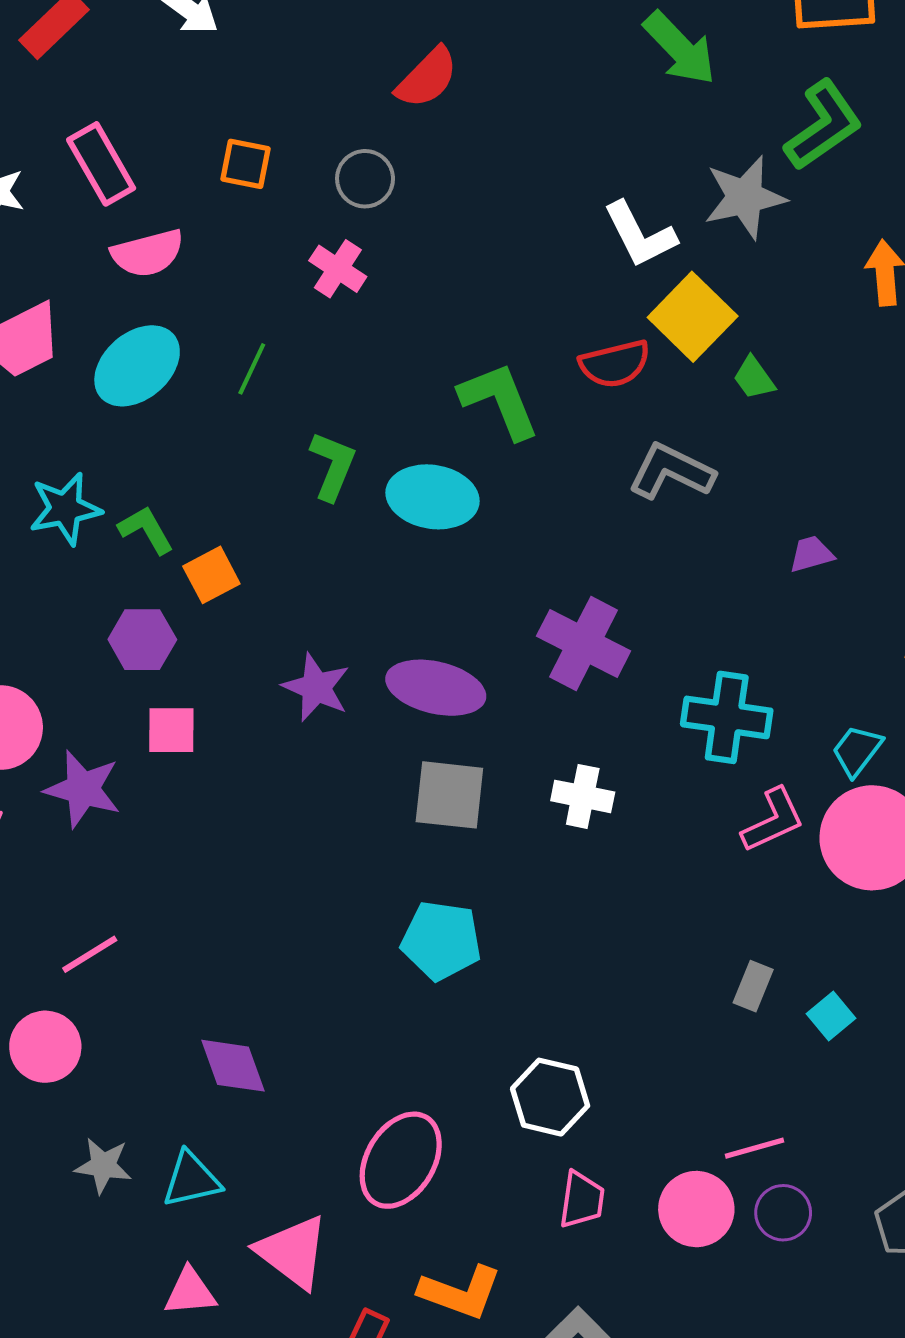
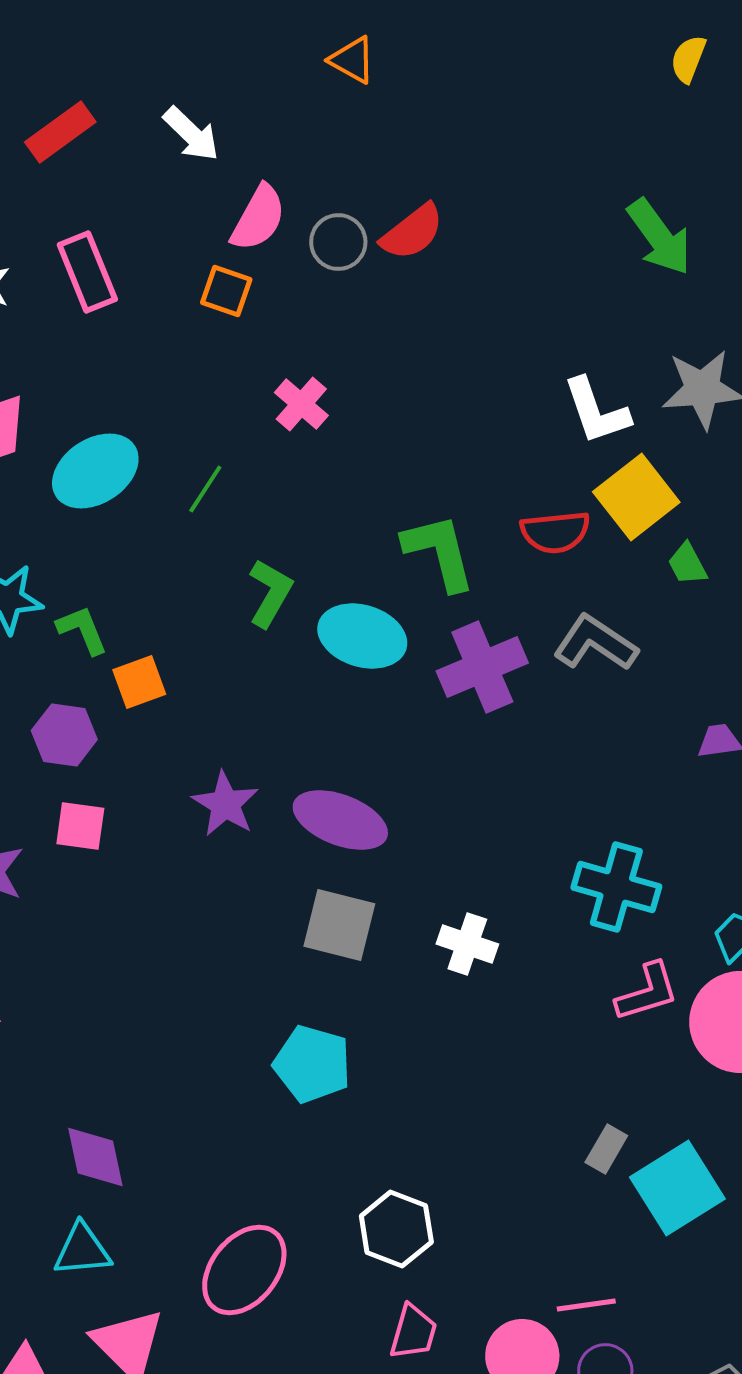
gray circle: (365, 179) -> (338, 242), moved
pink semicircle: (148, 253) -> (258, 218), moved, turned -54
purple cross: (584, 644) -> (482, 667), moved, turned 32
cyan square: (831, 1016) -> (677, 1188), size x2.0
cyan triangle: (191, 1179) -> (82, 1250), moved

